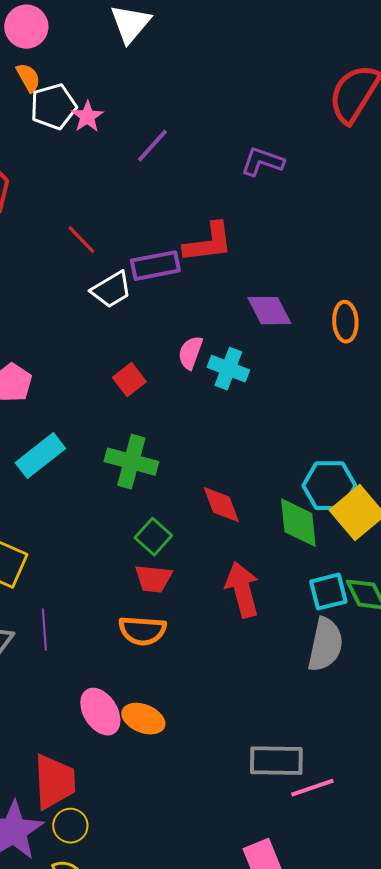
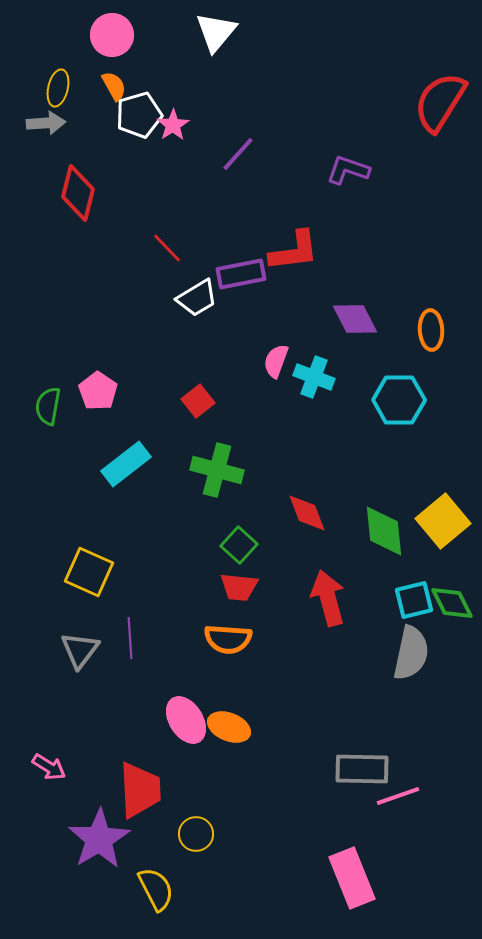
red square: (129, 380) -> (198, 401), moved
cyan hexagon: (329, 486) -> (399, 400), moved
yellow circle: (70, 826) -> (196, 834), moved

